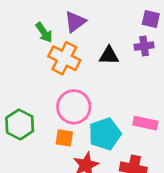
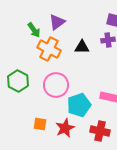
green hexagon: (20, 124) -> (18, 81), moved
orange square: (64, 138) -> (40, 124), moved

